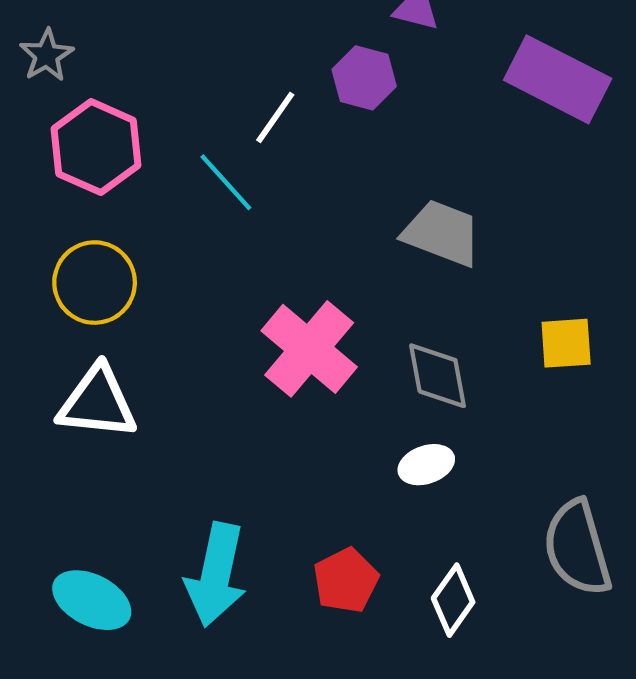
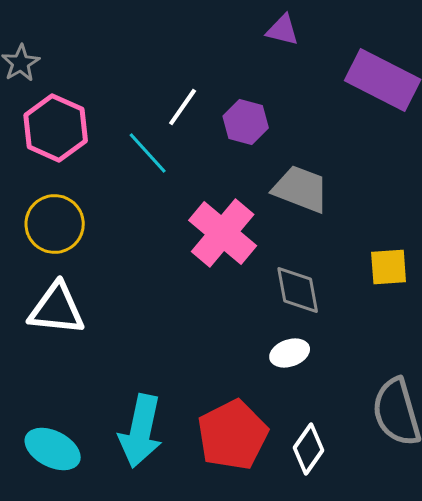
purple hexagon: (364, 78) -> (246, 122), moved
pink cross: (309, 349) -> (223, 233), moved
red pentagon: (346, 580) -> (233, 435), size x1.5

